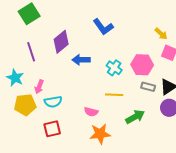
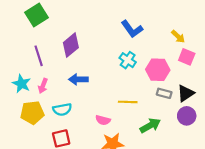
blue L-shape: (103, 27) -> (132, 29), moved
blue arrow: (81, 60) -> (78, 79), moved
cyan cross: (114, 68) -> (128, 60), moved
pink arrow: (39, 87) -> (43, 86), moved

